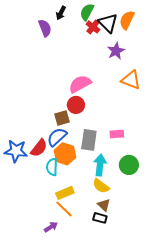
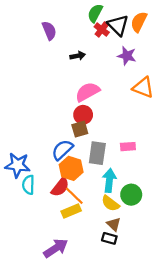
black arrow: (61, 13) -> (78, 56), moved, turned -128
purple star: (116, 51) -> (127, 56), turned -30
brown square: (62, 118) -> (80, 129), moved
red semicircle: (39, 148) -> (60, 187), moved
green circle: (129, 165) -> (131, 195), moved
cyan semicircle: (52, 167) -> (28, 185), moved
orange line: (64, 209) -> (74, 196), moved
purple arrow: (51, 227) -> (56, 248), size x1.6

